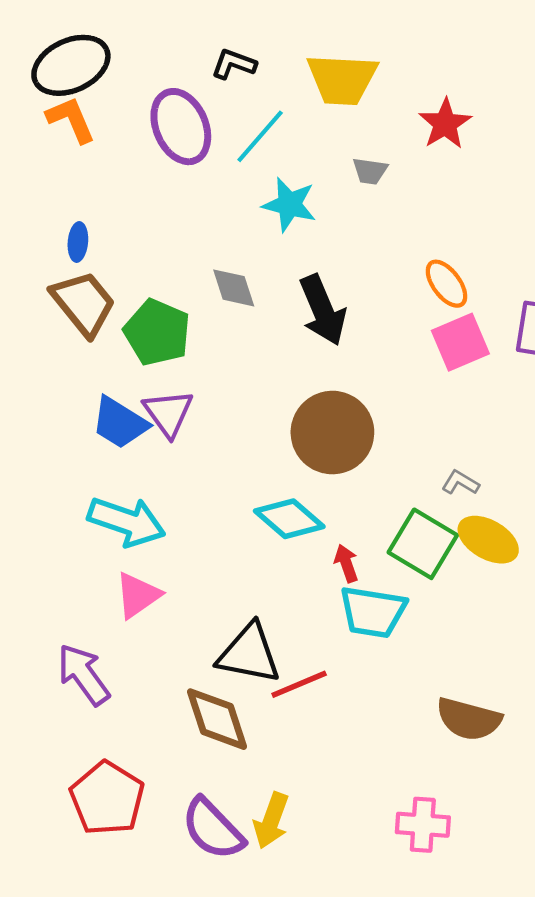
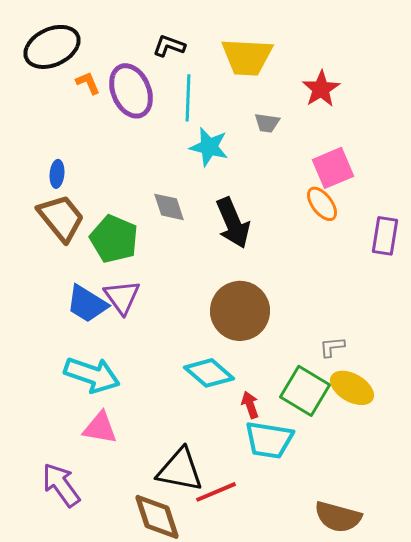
orange L-shape: (71, 120) -> (88, 83), moved, size x0.7
cyan line: (260, 136) -> (188, 98), turned -39
pink square: (460, 342) -> (333, 168), moved
gray L-shape: (460, 483) -> (332, 347), turned -36
pink triangle: (138, 595) -> (100, 428), turned 45

